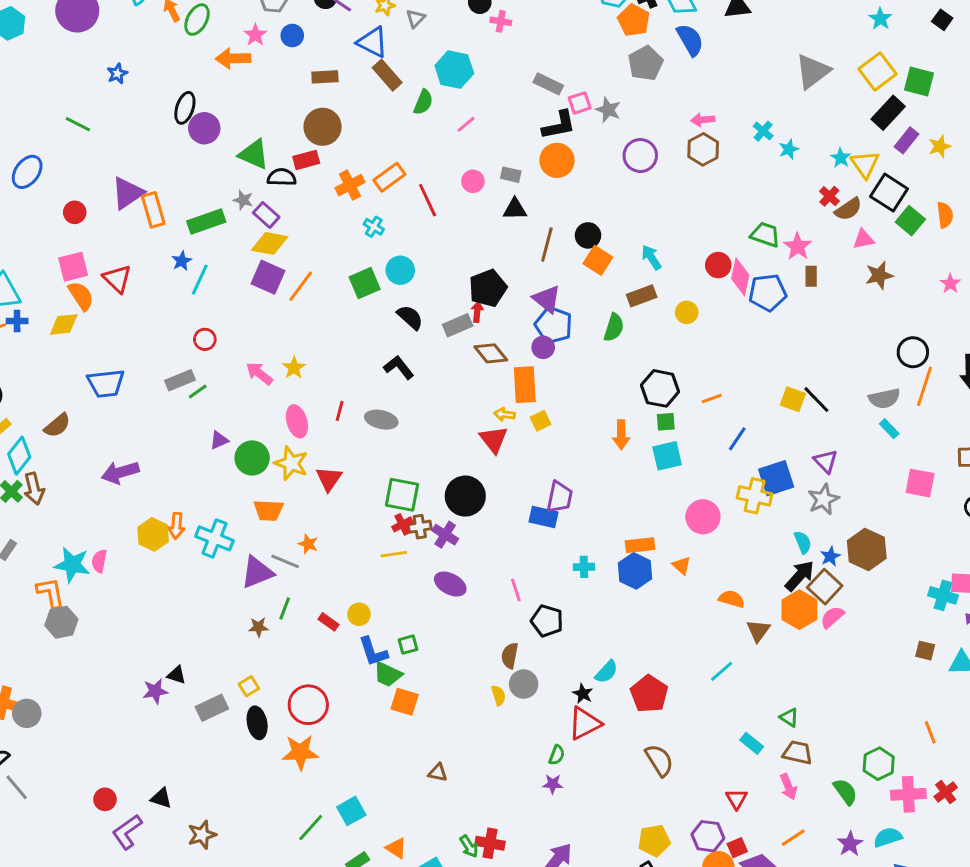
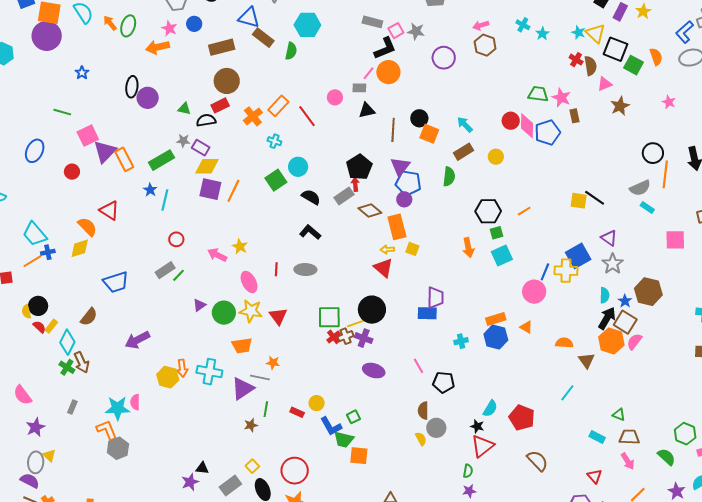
brown rectangle: (325, 77) -> (222, 47), size x1.4
pink line: (466, 124) -> (369, 73), moved
green triangle: (254, 154) -> (184, 109), size x0.6
brown semicircle: (848, 209) -> (590, 66), turned -54
pink square: (73, 267) -> (88, 136), moved
purple triangle: (547, 299) -> (400, 167), turned 40
yellow square: (540, 421) -> (412, 249), turned -32
blue line: (737, 439) -> (545, 272), moved
cyan semicircle: (803, 542) -> (605, 295), turned 35
yellow line: (394, 554) -> (356, 324), moved

